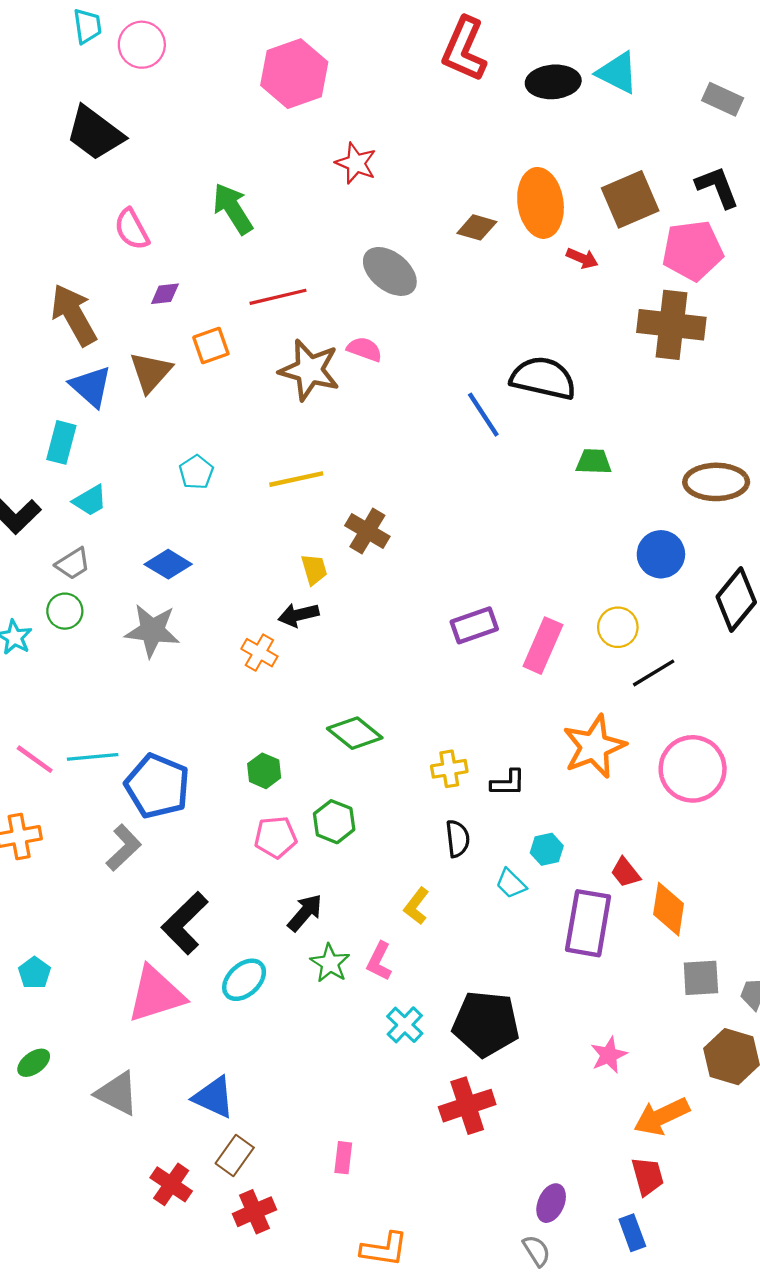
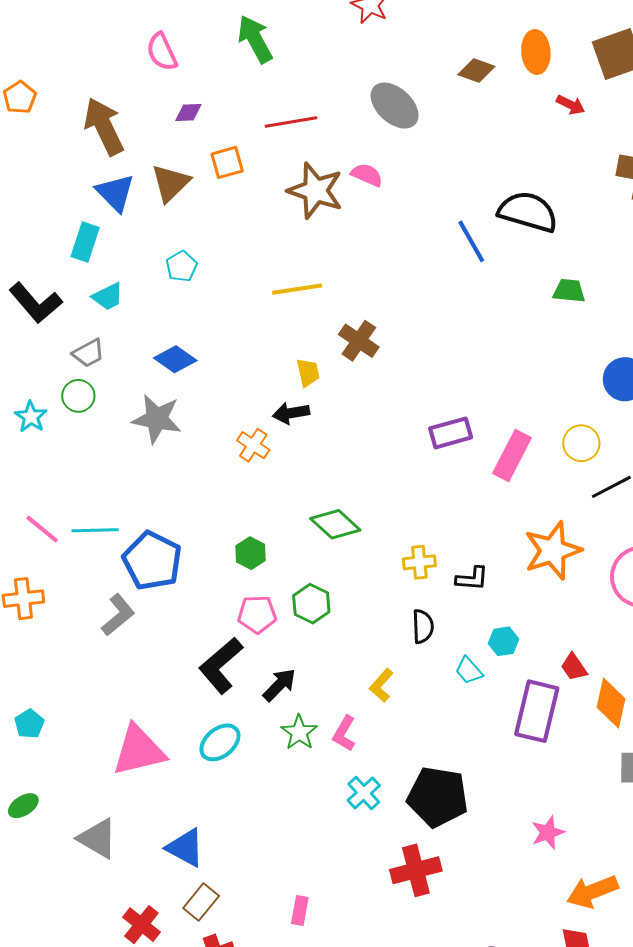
orange ellipse: (541, 203) -> (536, 52), size x0.7
cyan pentagon: (196, 472) -> (182, 266), moved
black L-shape: (185, 923) -> (221, 665), moved

